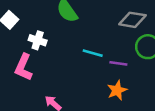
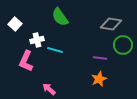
white cross: (38, 40) -> (37, 40), turned -32
cyan line: (93, 53) -> (55, 50), moved

